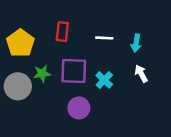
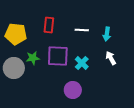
yellow pentagon: (20, 43) -> (16, 34), turned -30
purple circle: (79, 108) -> (73, 90), moved

